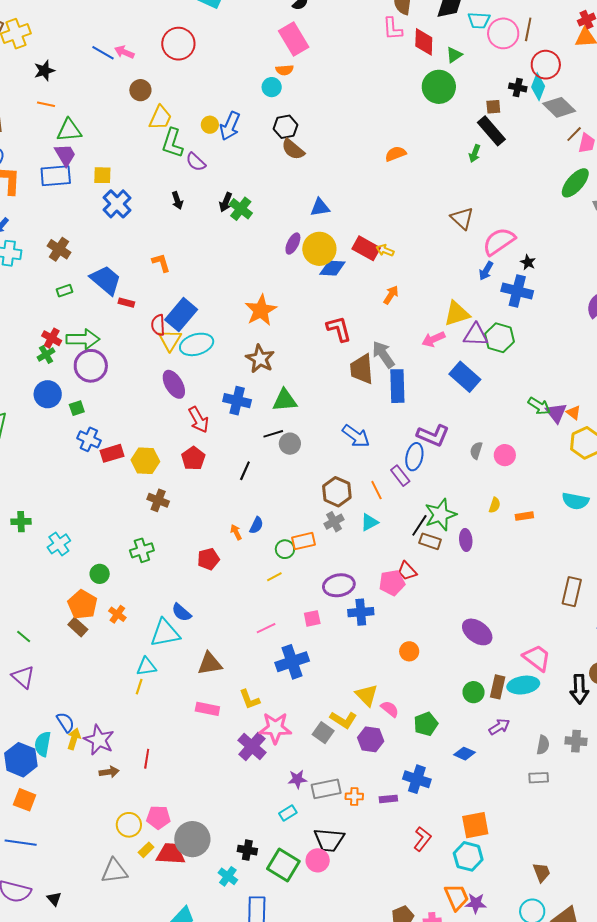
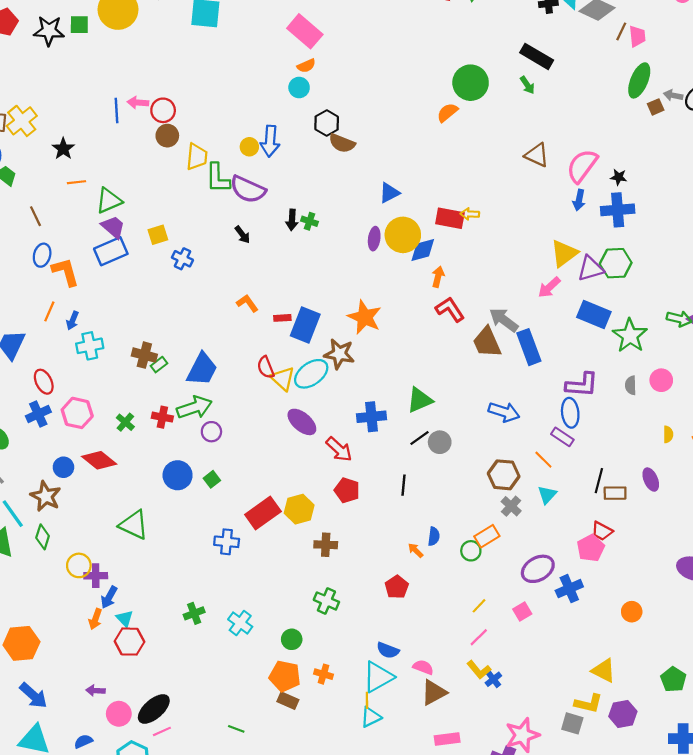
red circle: (178, 44) -> (163, 110), moved, size x0.7
blue line: (103, 53) -> (116, 110), turned 75
green circle: (439, 87) -> (471, 83), moved
brown square: (493, 107) -> (656, 107), moved
green arrow: (475, 153) -> (527, 85), turned -36
purple semicircle: (196, 162) -> (248, 189), size x1.6
blue cross: (117, 204) -> (182, 259), size x0.7
green cross: (241, 209) -> (310, 221), size x0.7
brown cross: (59, 249) -> (144, 355), moved
blue trapezoid: (106, 280) -> (202, 369), moved, turned 96
orange arrow: (391, 295) -> (438, 277), moved
red rectangle: (126, 303) -> (282, 318), moved
blue rectangle: (181, 315) -> (305, 325), moved
green cross: (46, 354) -> (125, 422), moved
brown star: (260, 359) -> (339, 354), moved
purple circle: (91, 366) -> (211, 432), size x0.6
blue cross: (89, 439) -> (227, 542), moved
red rectangle: (112, 453) -> (263, 513), size x1.4
green star: (440, 515) -> (630, 336), moved
green cross: (142, 550) -> (326, 601), turned -30
yellow line: (274, 577) -> (479, 606), moved
blue cross: (292, 662) -> (493, 679), moved, size x0.5
yellow line: (139, 687) -> (367, 700), moved
yellow L-shape: (249, 699) -> (479, 670), moved
pink semicircle: (390, 709) -> (423, 667), moved

